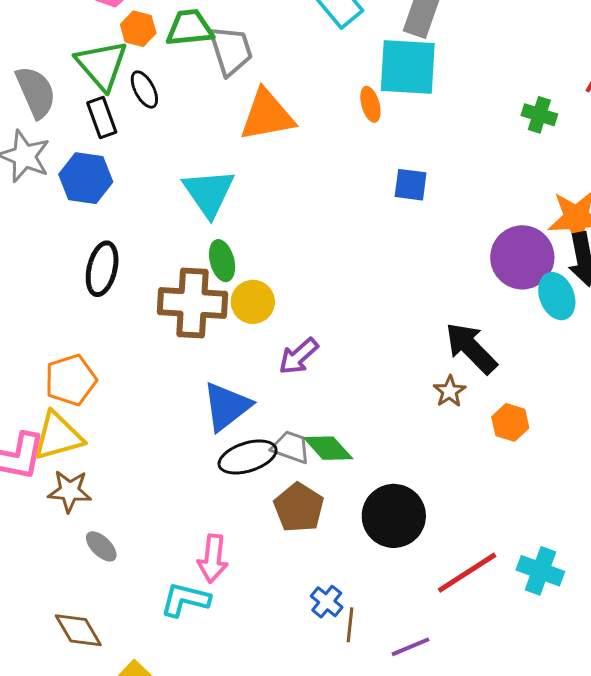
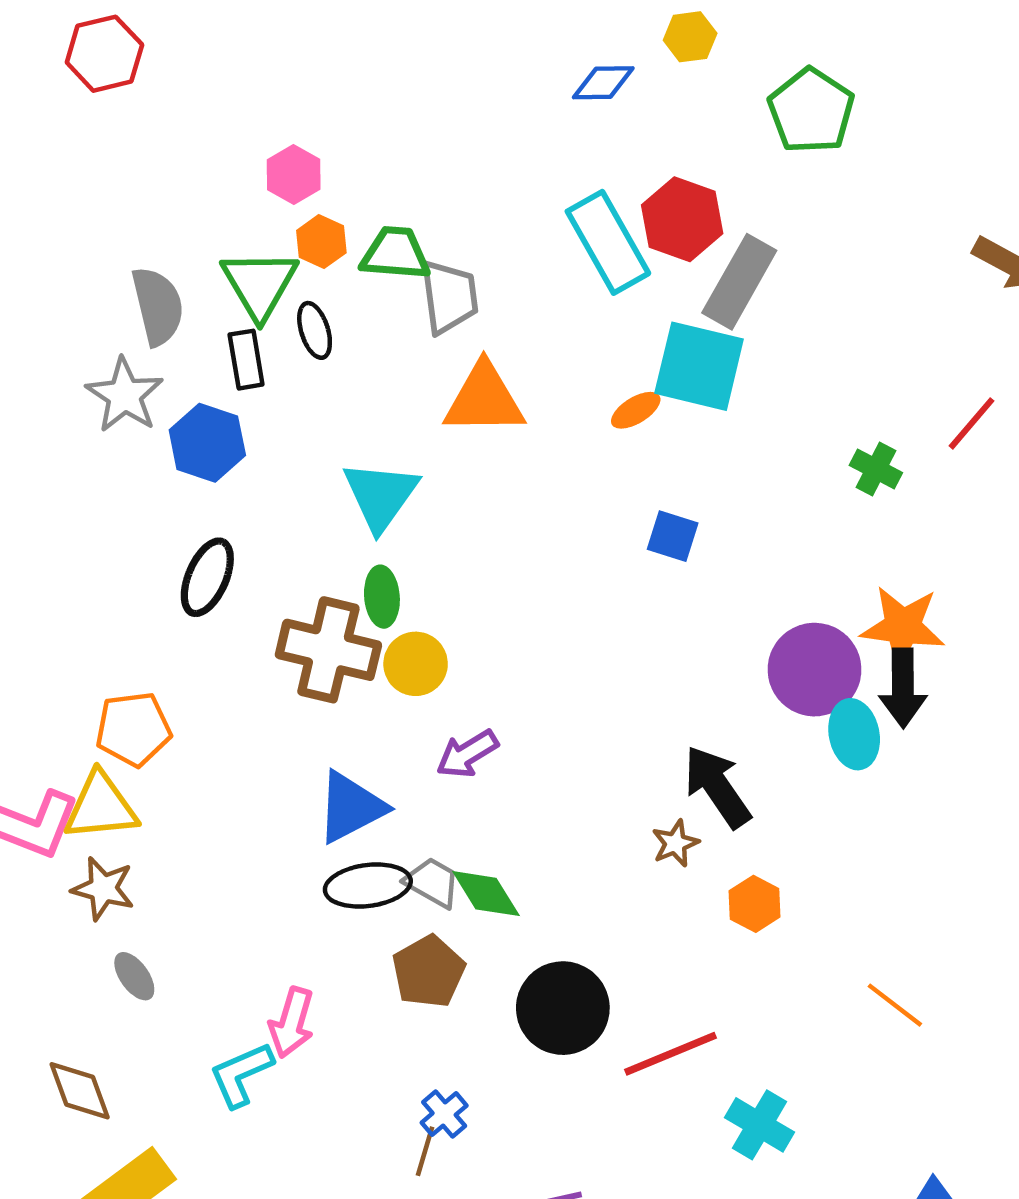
orange ellipse: (370, 104) -> (636, 410), turned 64
red line: (467, 573) -> (671, 1054), moved
cyan L-shape: (185, 600) -> (241, 1074), turned -48
brown line: (350, 625) -> (425, 1151), moved

